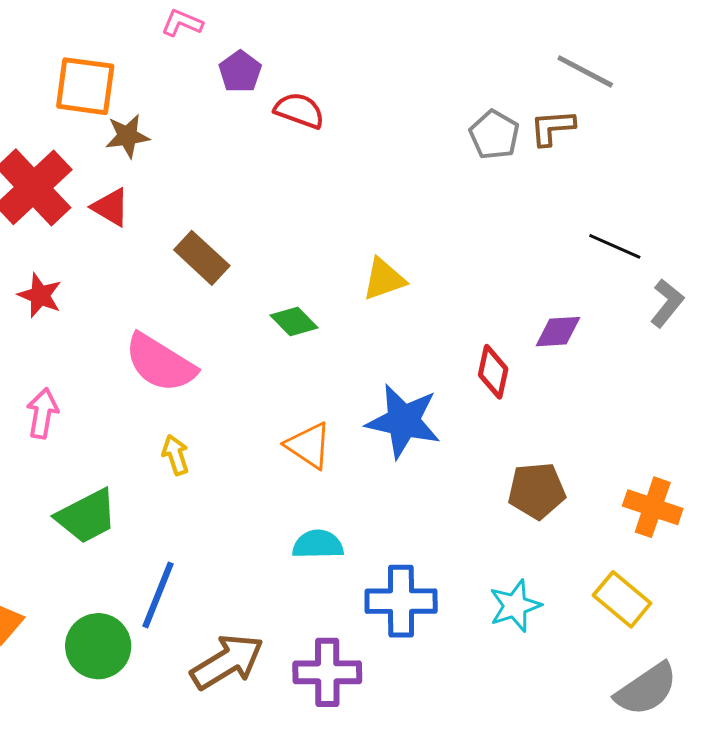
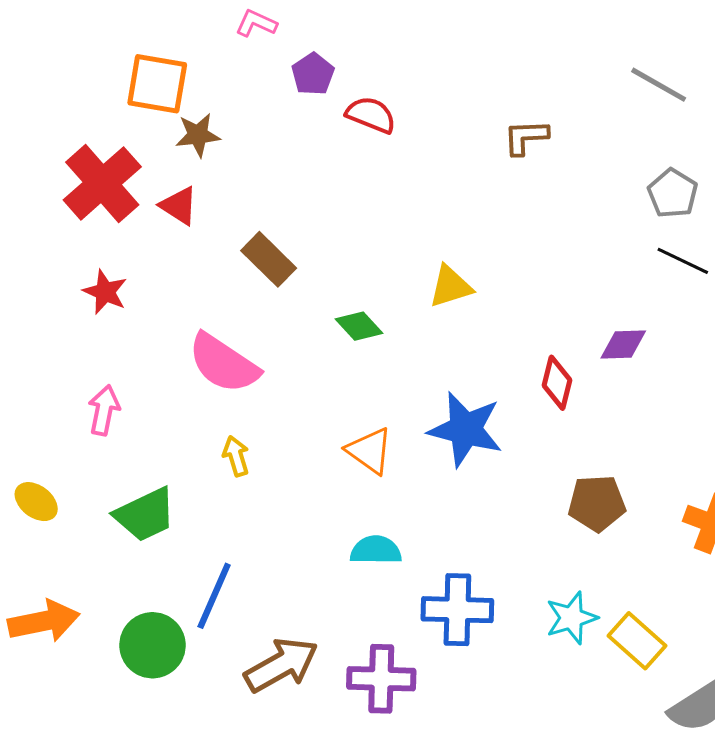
brown L-shape: (552, 128) -> (526, 137), moved
gray pentagon: (494, 135) -> (673, 193), moved
yellow rectangle: (622, 599) -> (637, 641), moved

